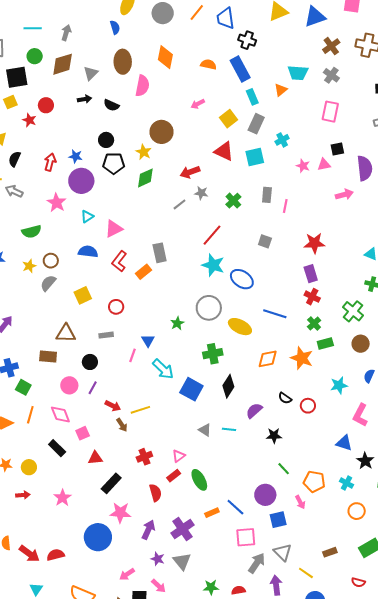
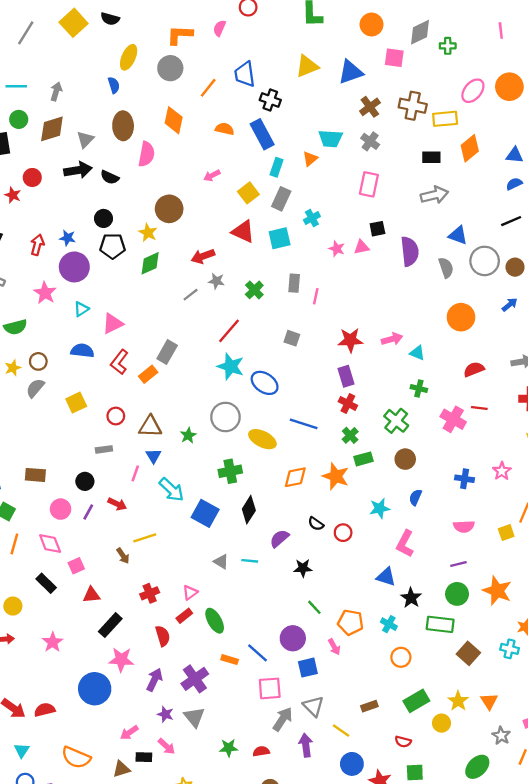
orange line: (197, 12) -> (208, 88), moved
cyan rectangle: (252, 97) -> (276, 167), turned 42
black arrow: (84, 99) -> (78, 170), size x1.6
pink arrow: (344, 195) -> (392, 339), moved
gray rectangle: (160, 253) -> (167, 352), turned 42
brown triangle: (66, 333) -> (150, 426), moved
red arrow: (113, 406) -> (117, 504), moved
orange rectangle: (212, 513) -> (230, 660), turned 40

